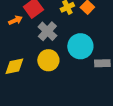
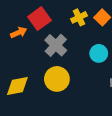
cyan circle: (80, 46) -> (99, 53), moved, size x0.6

